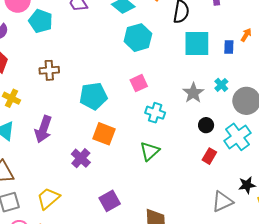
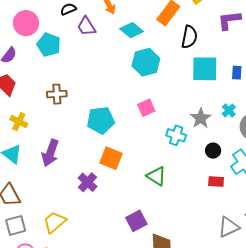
cyan cross: (155, 113) -> (176, 135), moved
green triangle: (150, 151) -> (156, 176), turned -45
red rectangle: (209, 156) -> (216, 181), turned 63
purple square: (110, 201) -> (136, 221), moved

